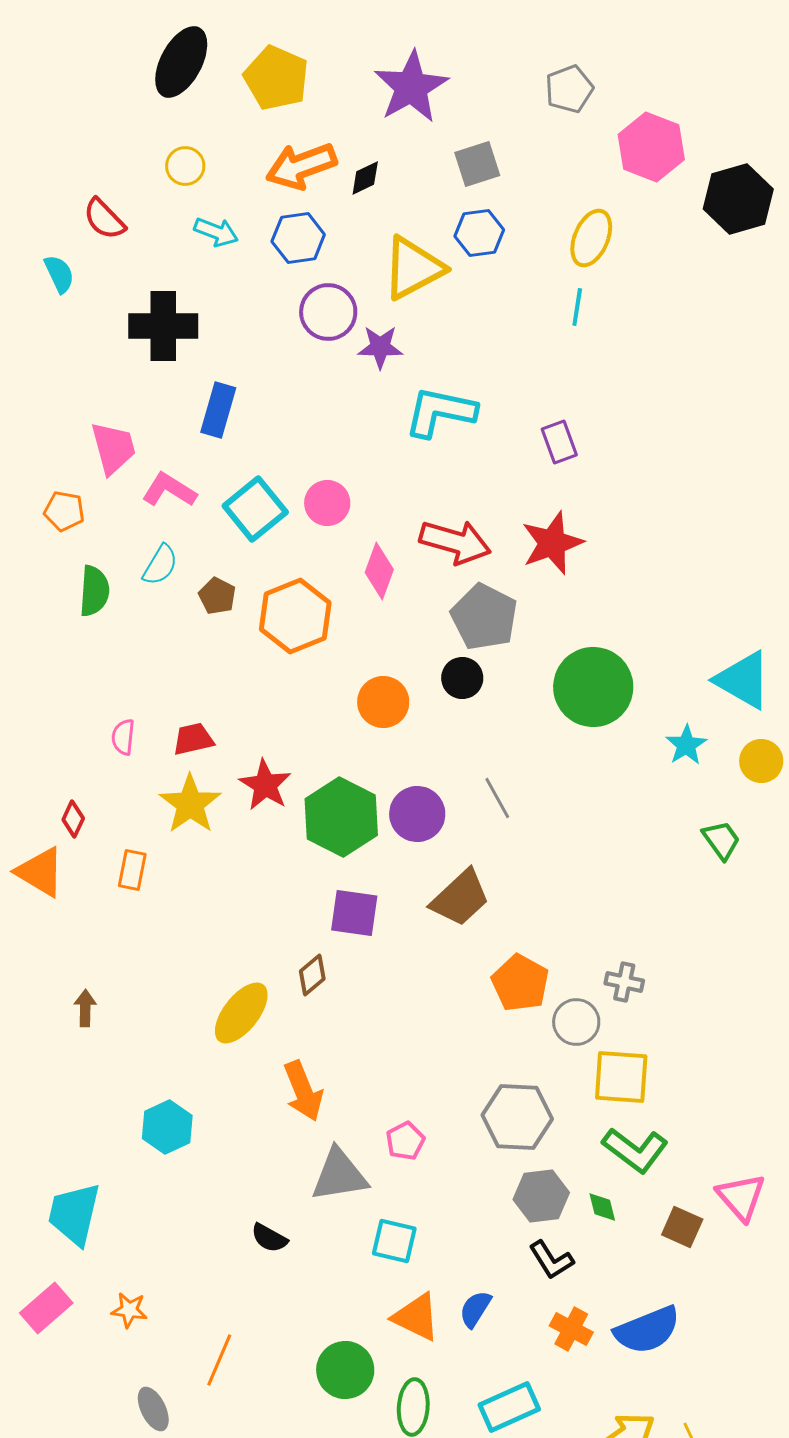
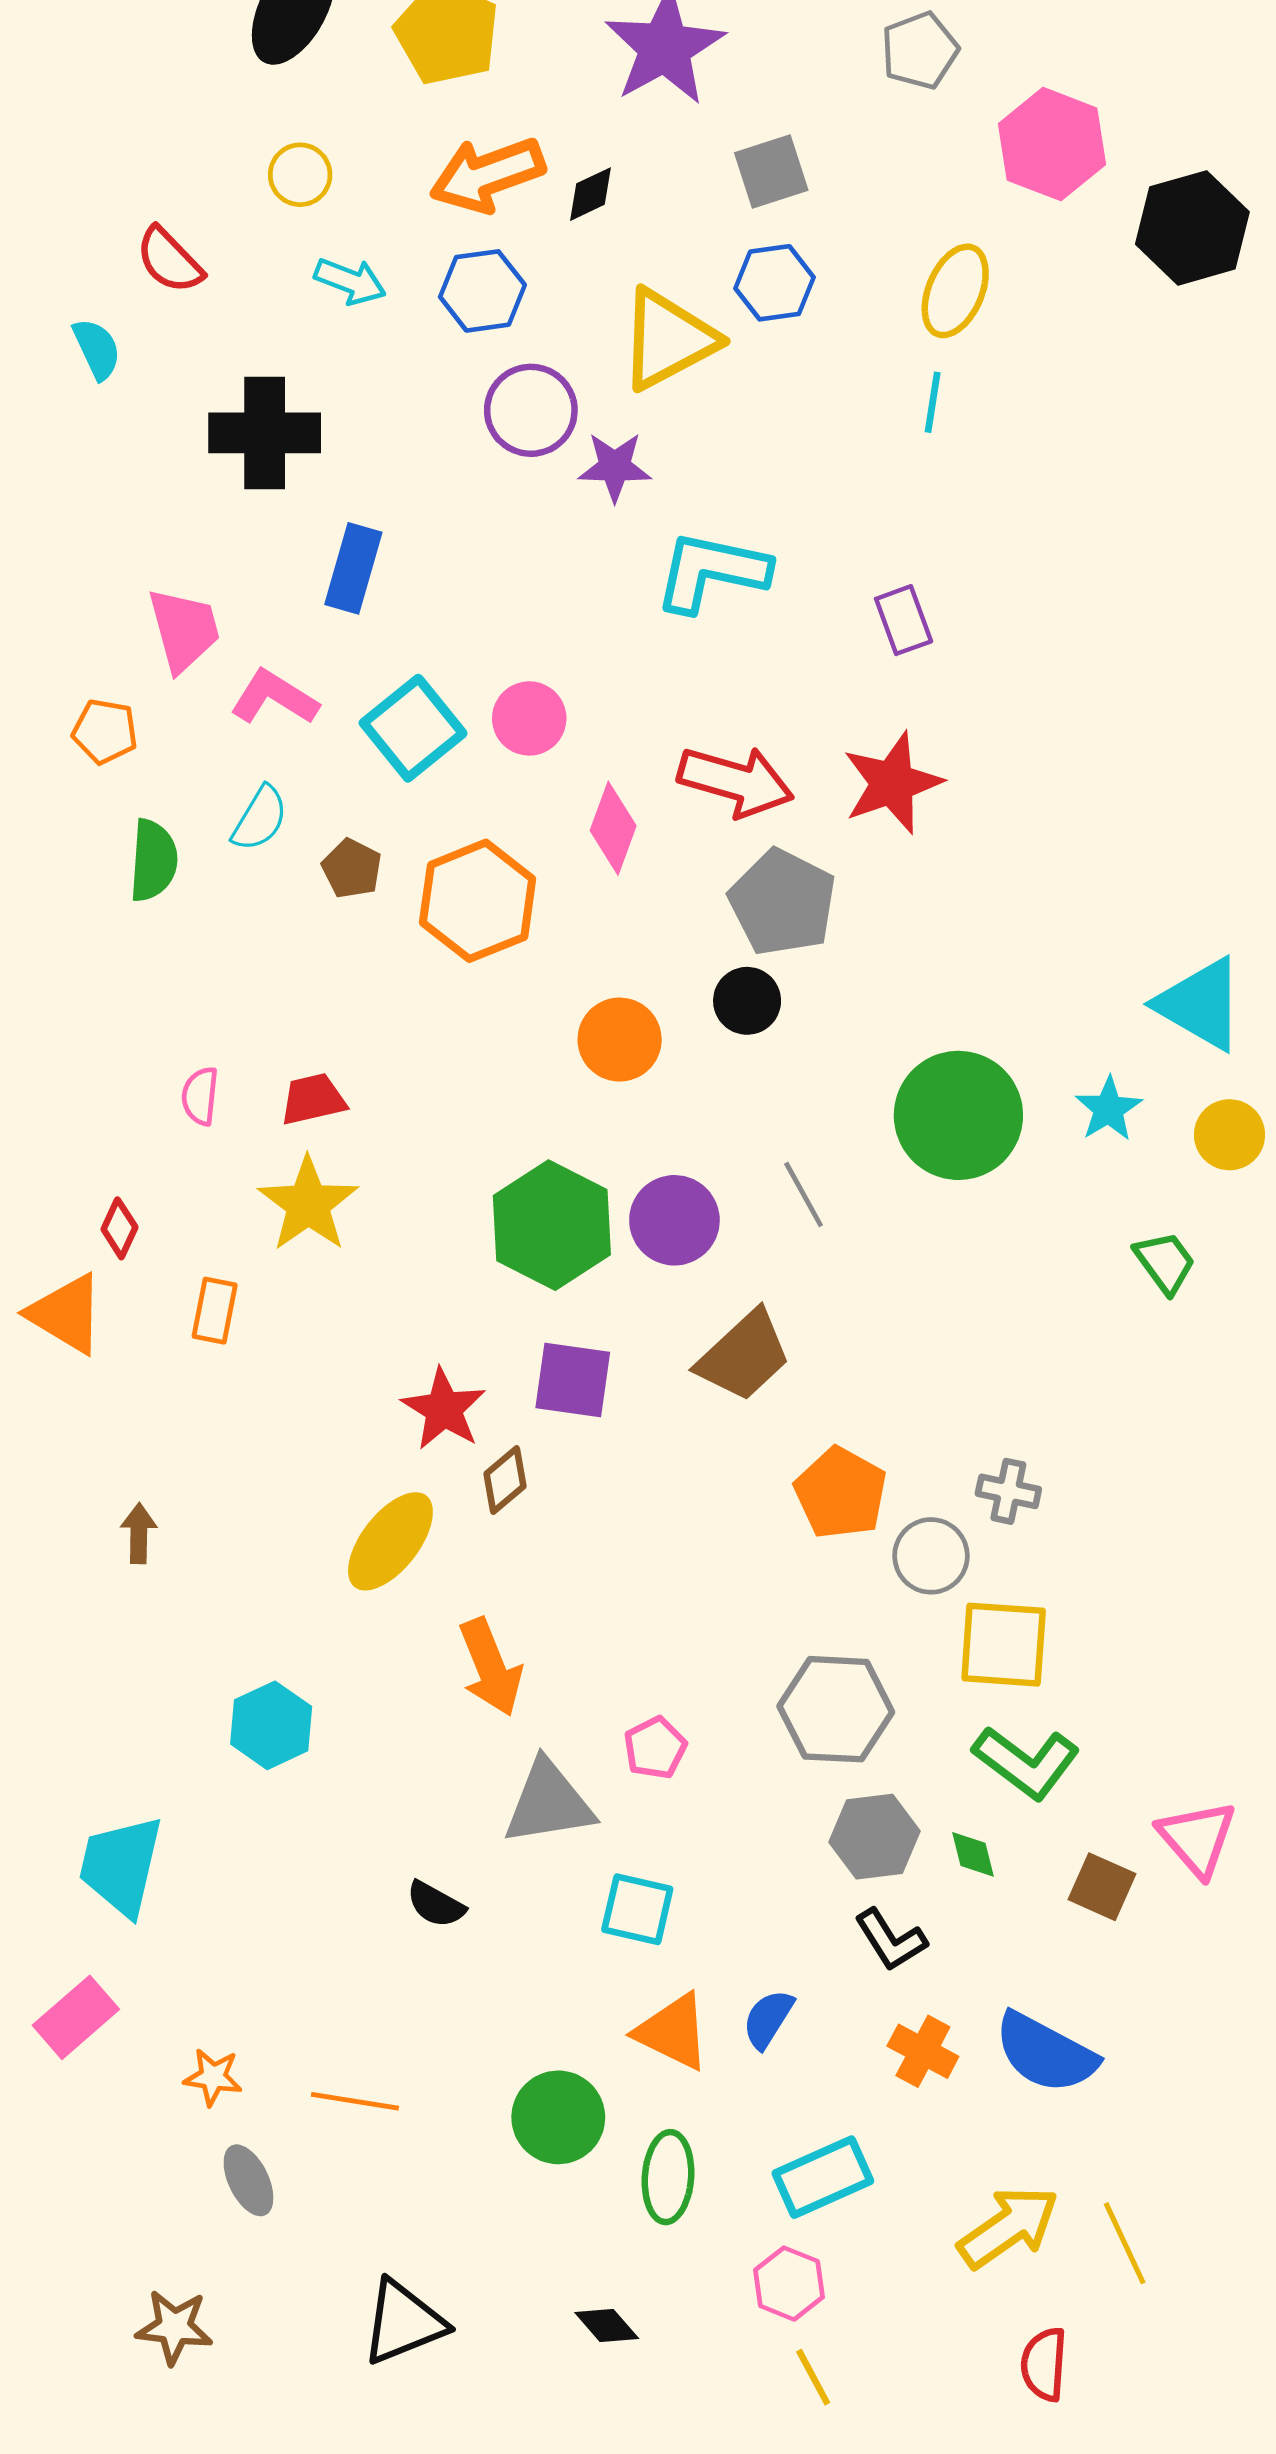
green circle: (593, 687) -> (958, 1115), moved
red star: (265, 785) -> (444, 1409), moved
orange star: (129, 1310) -> (213, 2077), moved
blue semicircle: (647, 1330) -> (1046, 2053), turned 50
orange line: (219, 1360) -> (355, 2101), turned 76

